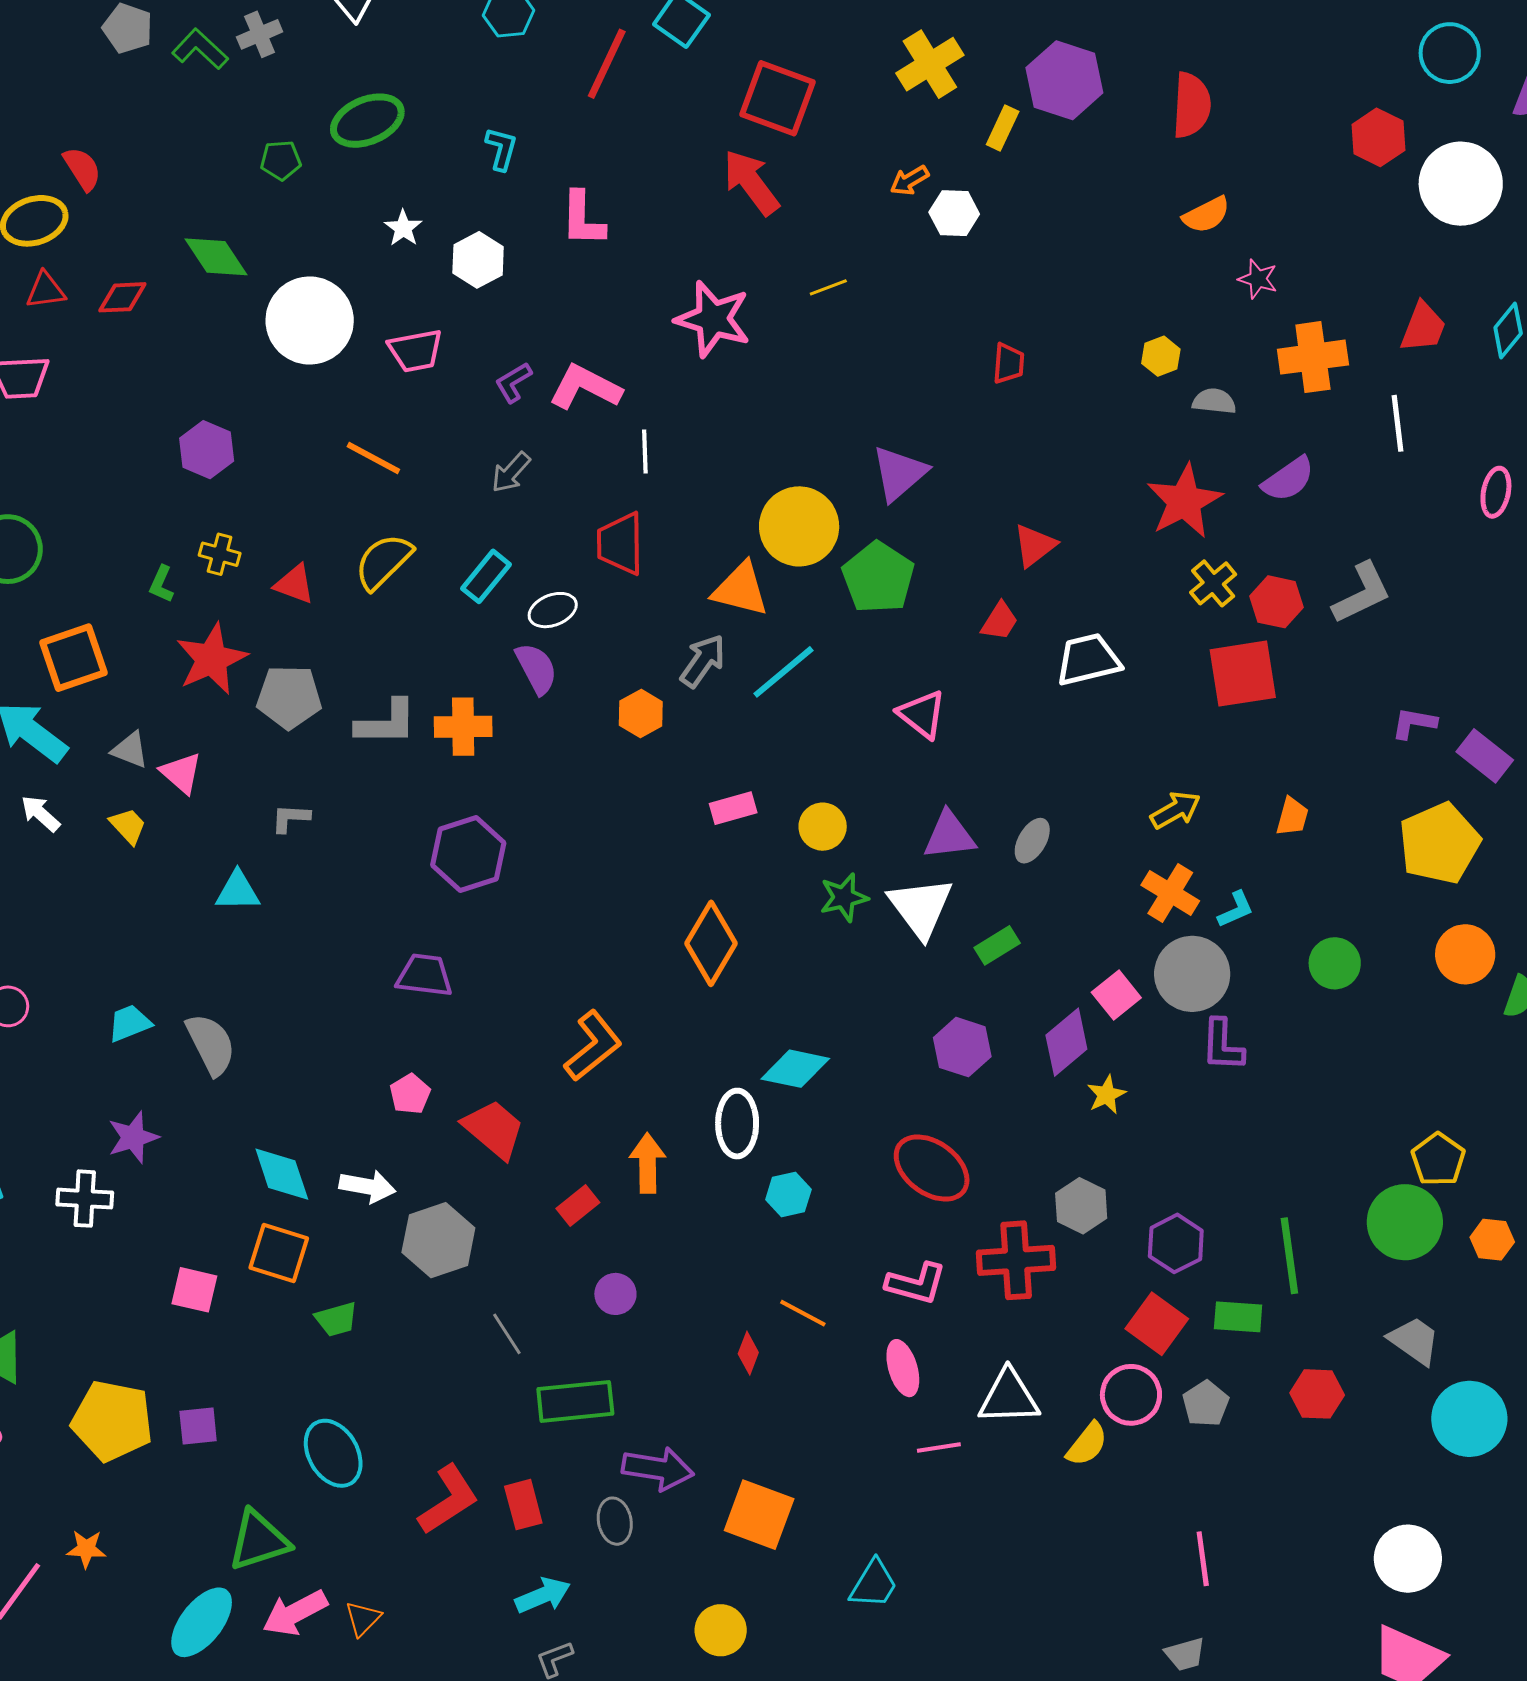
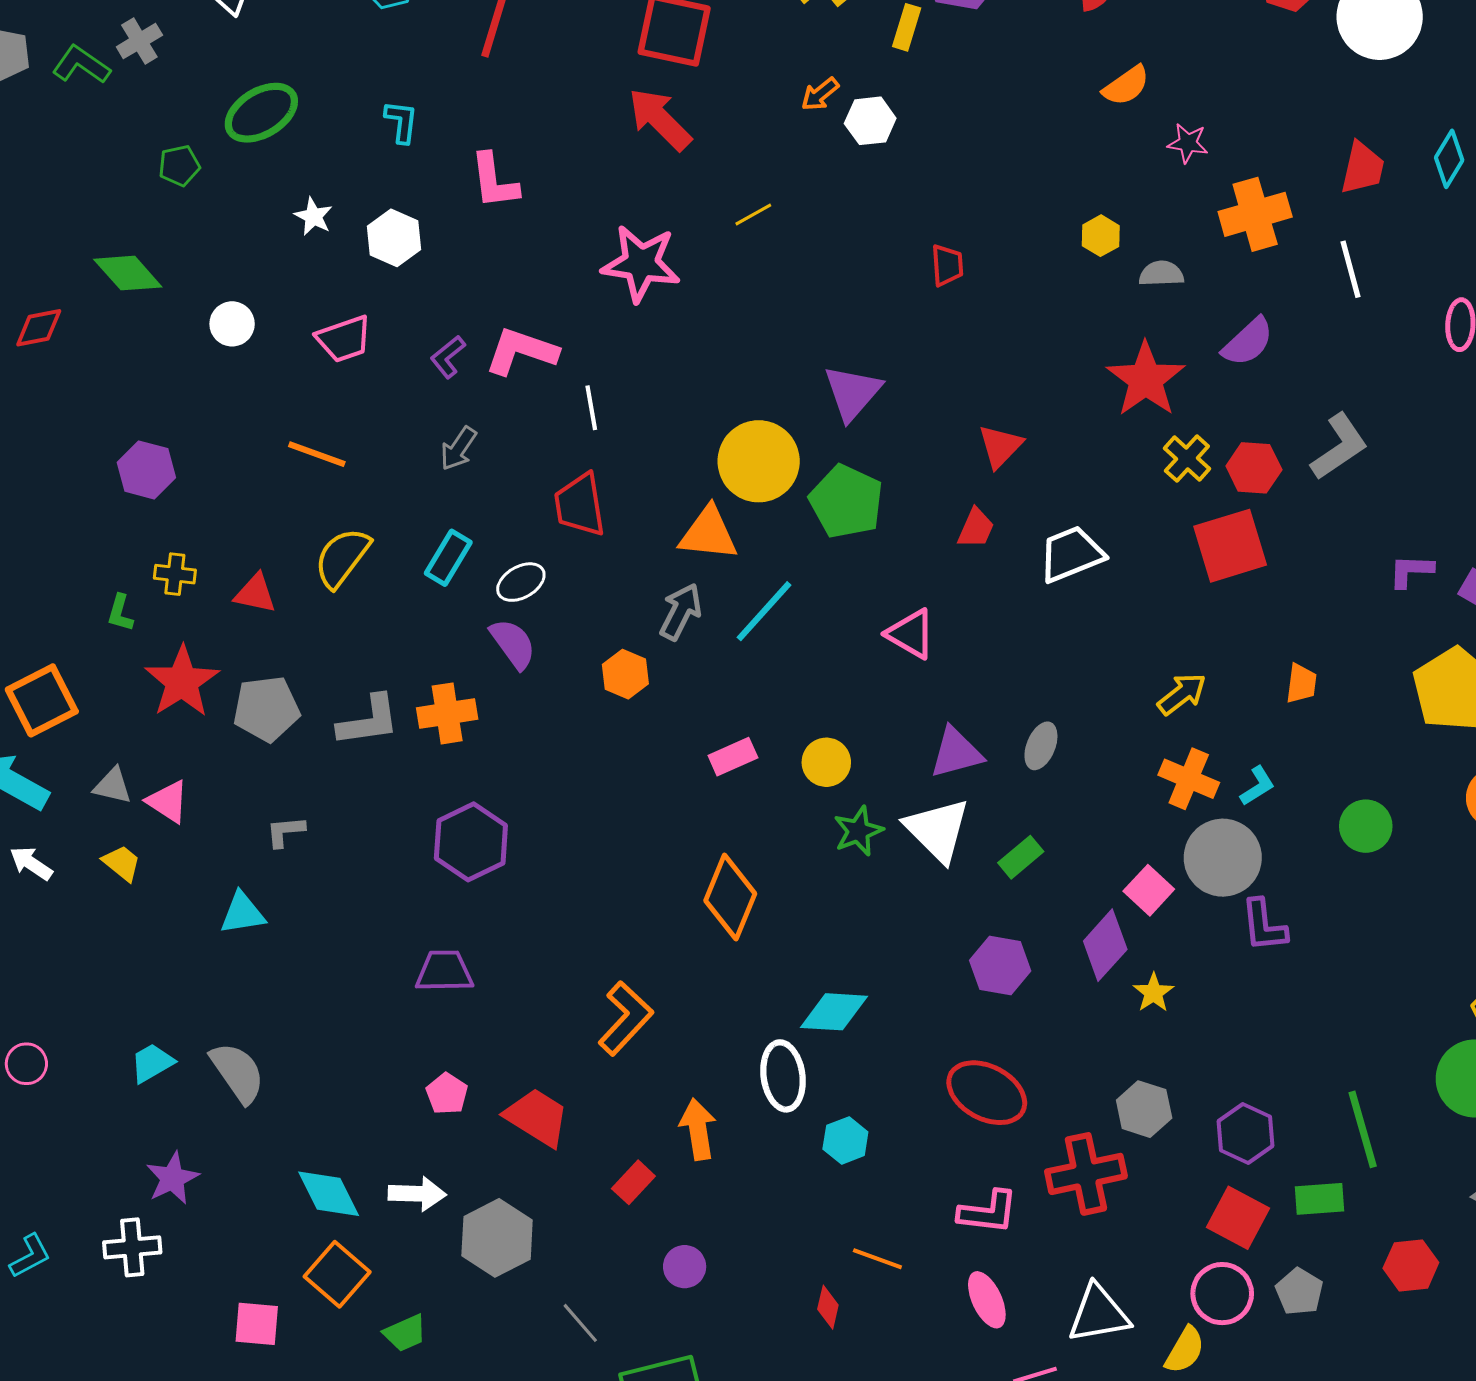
white circle: (310, 321) -> (232, 324), size x0.5
orange square: (279, 1253) -> (337, 1274), turned 32

